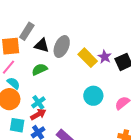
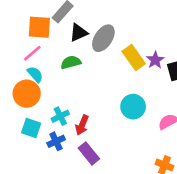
black triangle: (42, 45) -> (78, 33), turned -49
cyan cross: (38, 102) -> (60, 116), moved
red arrow: (38, 114) -> (82, 125), moved, turned 133

